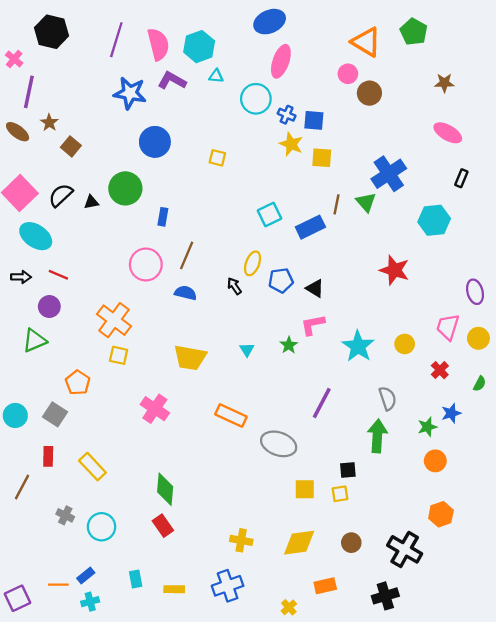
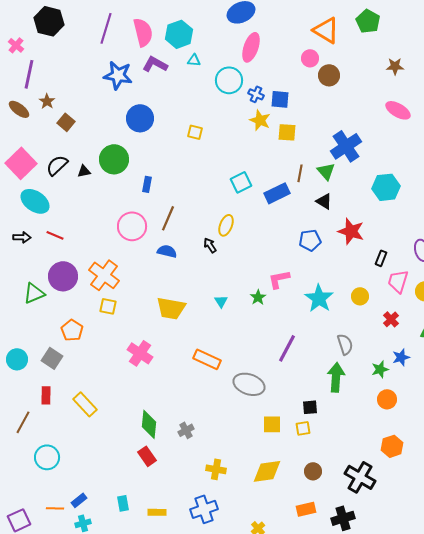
black rectangle: (461, 178) -> (381, 258), moved
blue pentagon: (281, 280) -> (310, 240), moved
black triangle: (315, 288) -> (324, 201), moved
purple circle: (49, 307) -> (63, 276), moved, size x1.5
gray cross: (65, 515) -> (186, 430), moved, turned 35
cyan circle: (102, 527) -> (47, 457), moved
orange rectangle: (325, 586) -> (306, 509), moved

